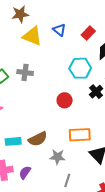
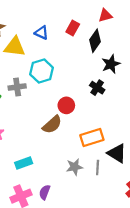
cyan hexagon: (80, 68) -> (42, 71), moved
brown semicircle: (38, 139) -> (52, 125), moved
gray line: (67, 180) -> (98, 168), moved

